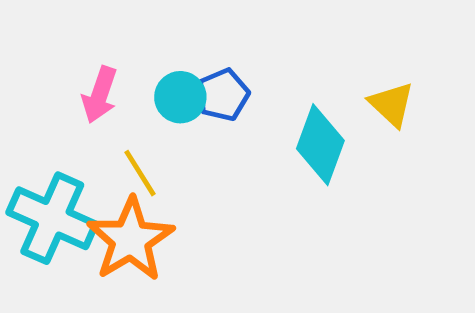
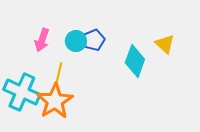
yellow line: (140, 173) -> (59, 73), turned 45

